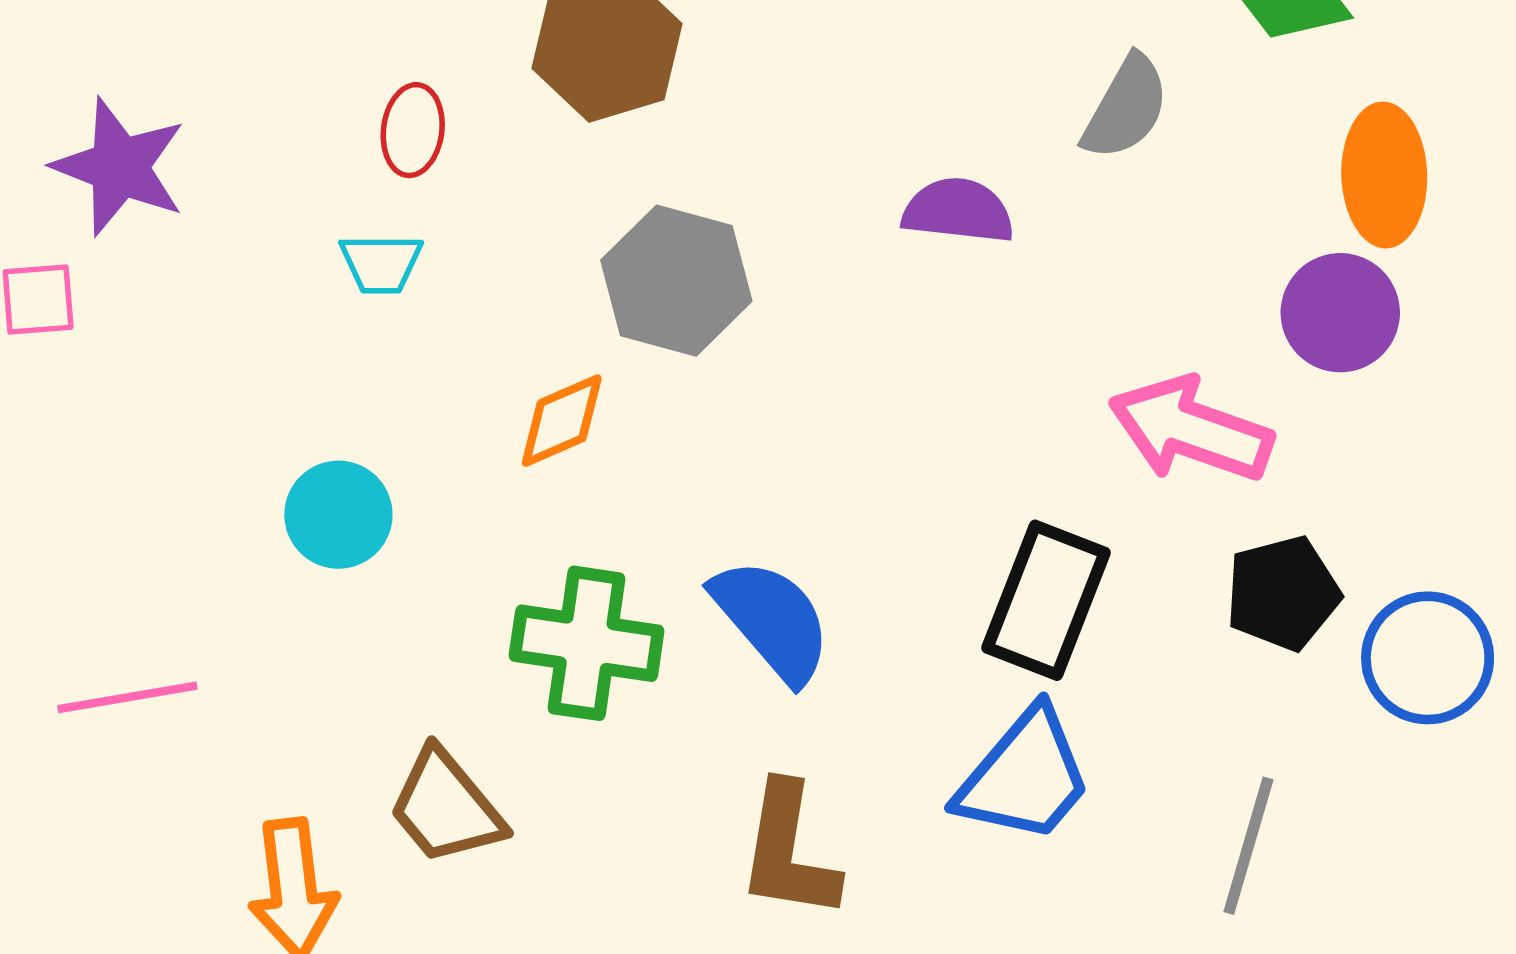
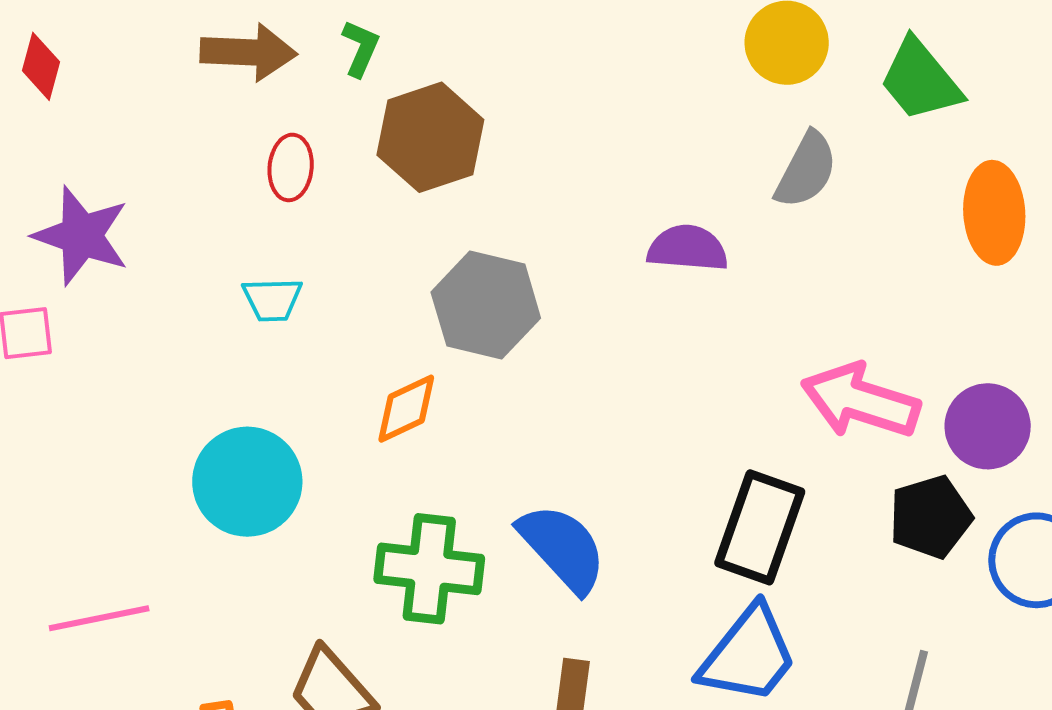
red ellipse: (413, 130) -> (291, 167), moved
purple circle: (1340, 313) -> (988, 426), moved
cyan circle: (338, 515) -> (247, 482), size x1.4

